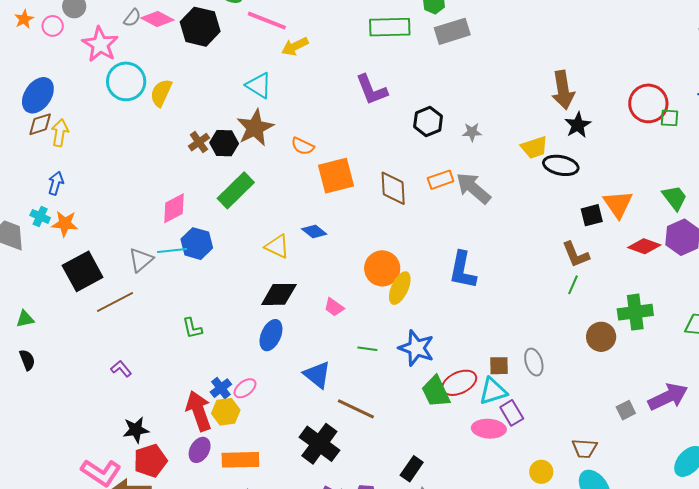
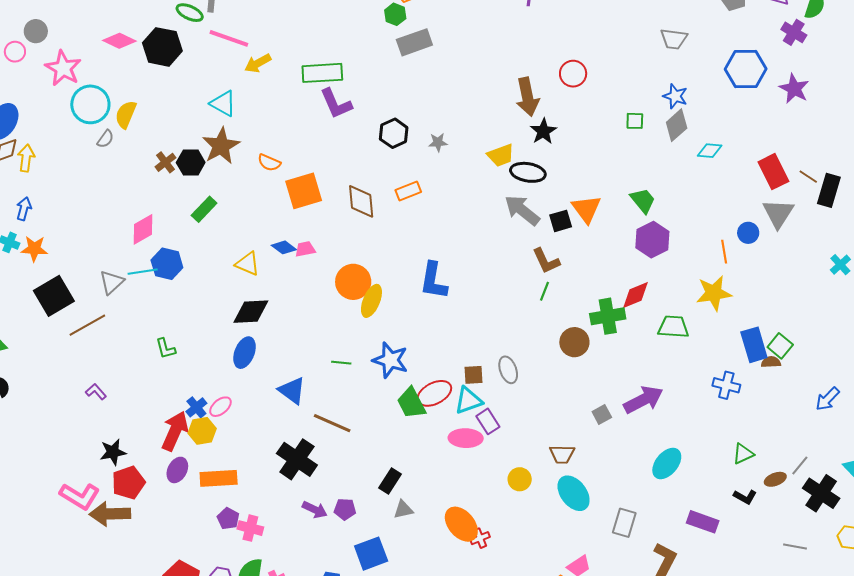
gray semicircle: (132, 18) -> (105, 139), moved
green rectangle: (390, 27) -> (322, 73), moved
red circle: (648, 103) -> (573, 74), moved, size x0.7
gray arrow: (473, 188) -> (522, 210), moved
green rectangle: (236, 190) -> (204, 209), size x0.7
red diamond: (644, 246) -> (635, 295), moved, turned -40
pink trapezoid: (334, 307) -> (305, 249), moved, turned 135
red arrow: (199, 411) -> (175, 431), turned 45

